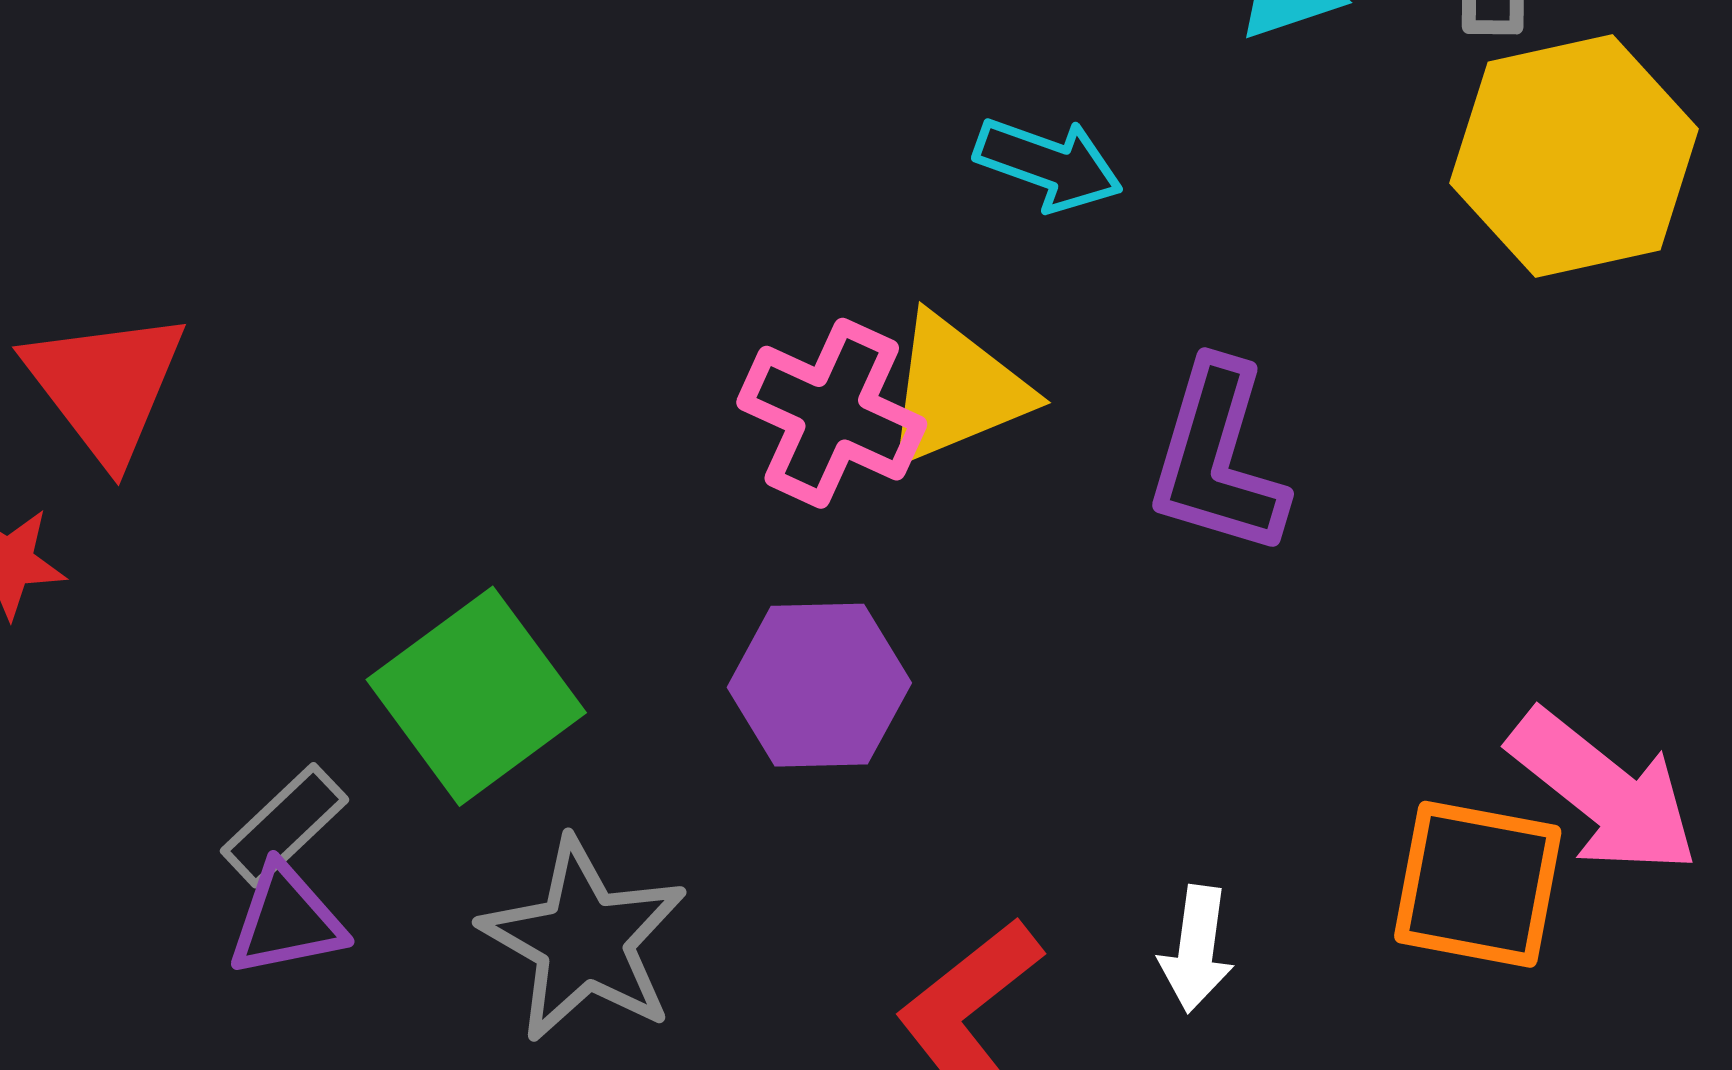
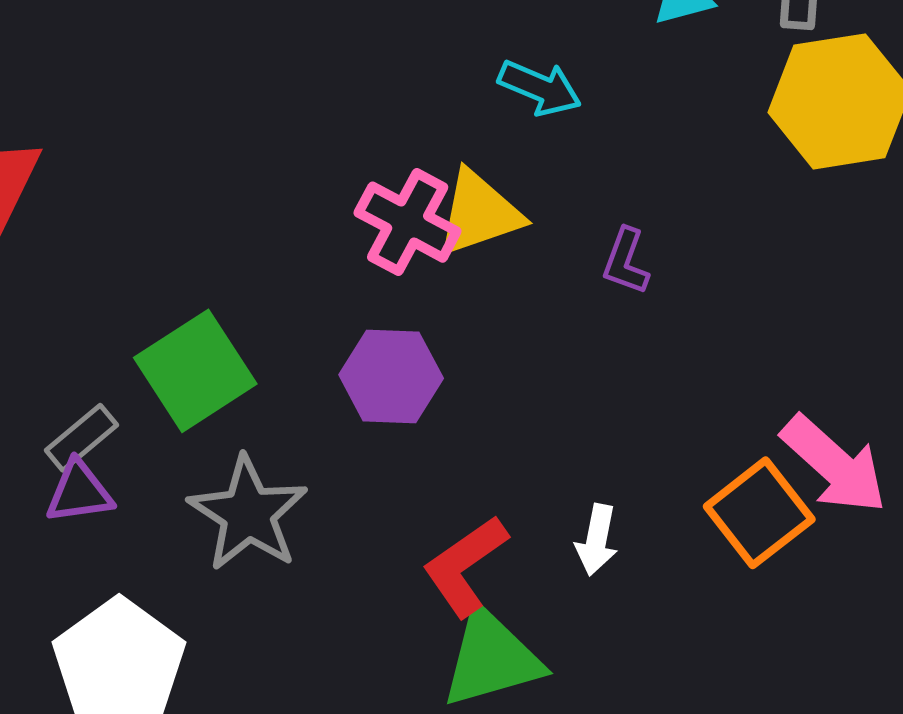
purple L-shape: (1218, 459) -> (626, 261), size x0.6
orange square: (1478, 884) -> (759, 513), turned 38

